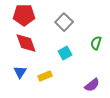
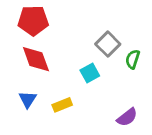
gray square: (64, 22) -> (108, 44), moved

